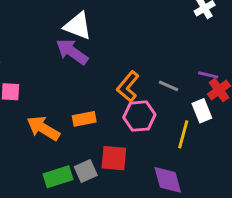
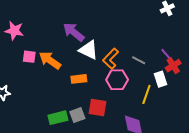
white triangle: (78, 26) -> (89, 50), moved
purple line: (208, 75) -> (167, 55), turned 32
orange arrow: (43, 128) -> (50, 60), moved

